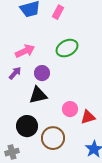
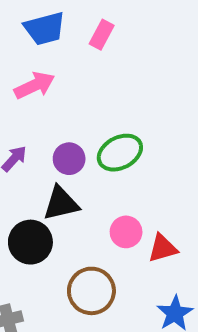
green ellipse: (67, 48) -> (120, 153), moved
pink arrow: (25, 51) -> (34, 85), moved
black circle: (27, 126) -> (30, 242), moved

